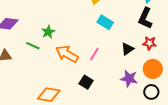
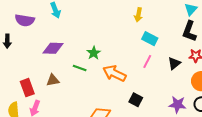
pink line: (94, 54) -> (147, 62), moved
purple star: (129, 78) -> (177, 105), moved

